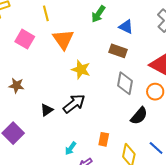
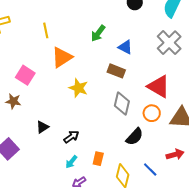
pink square: (25, 39) -> (25, 75), moved
orange triangle: (63, 39) -> (62, 57), turned 30
black arrow: (74, 104) -> (71, 137), moved, size x0.7
cyan arrow: (70, 148) -> (71, 162), moved

